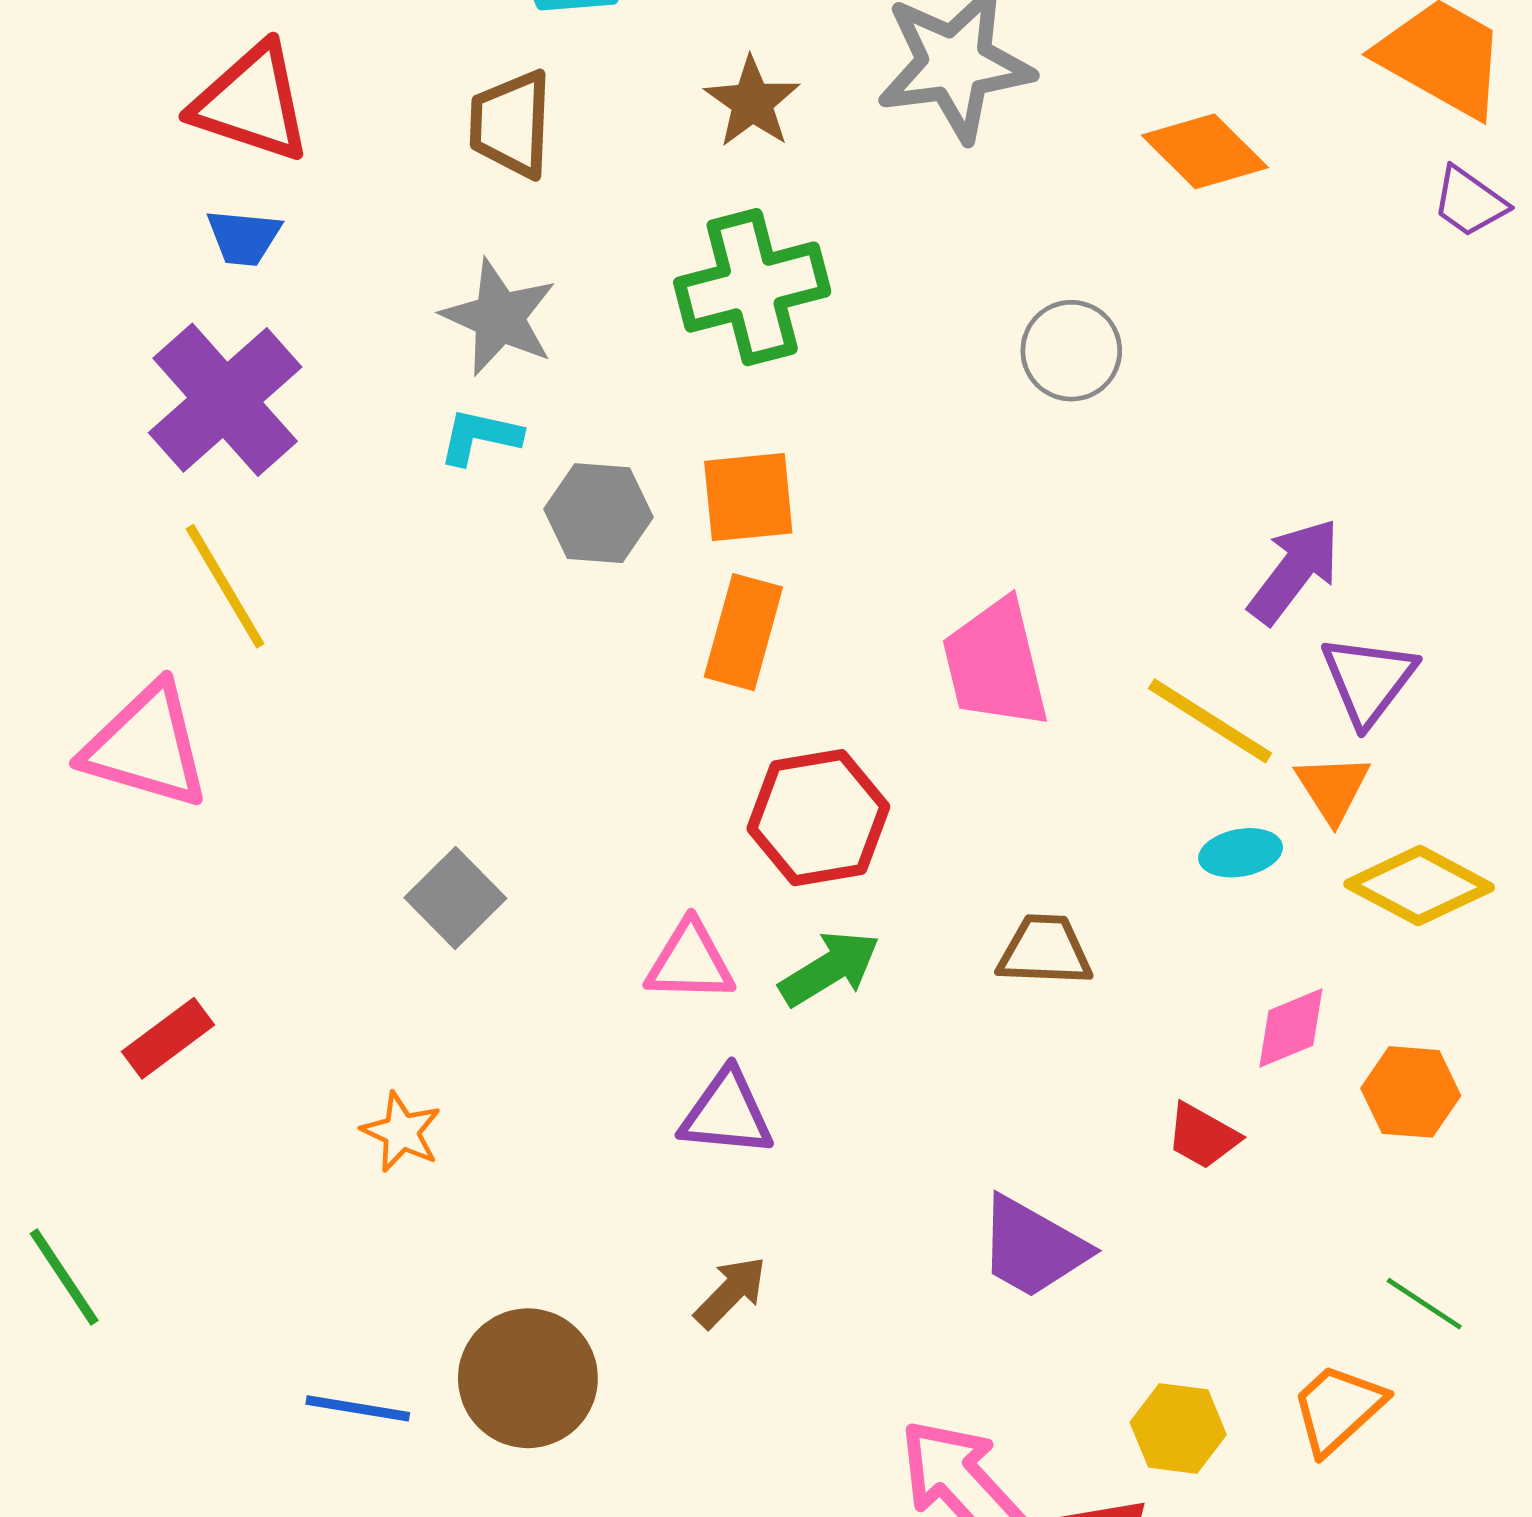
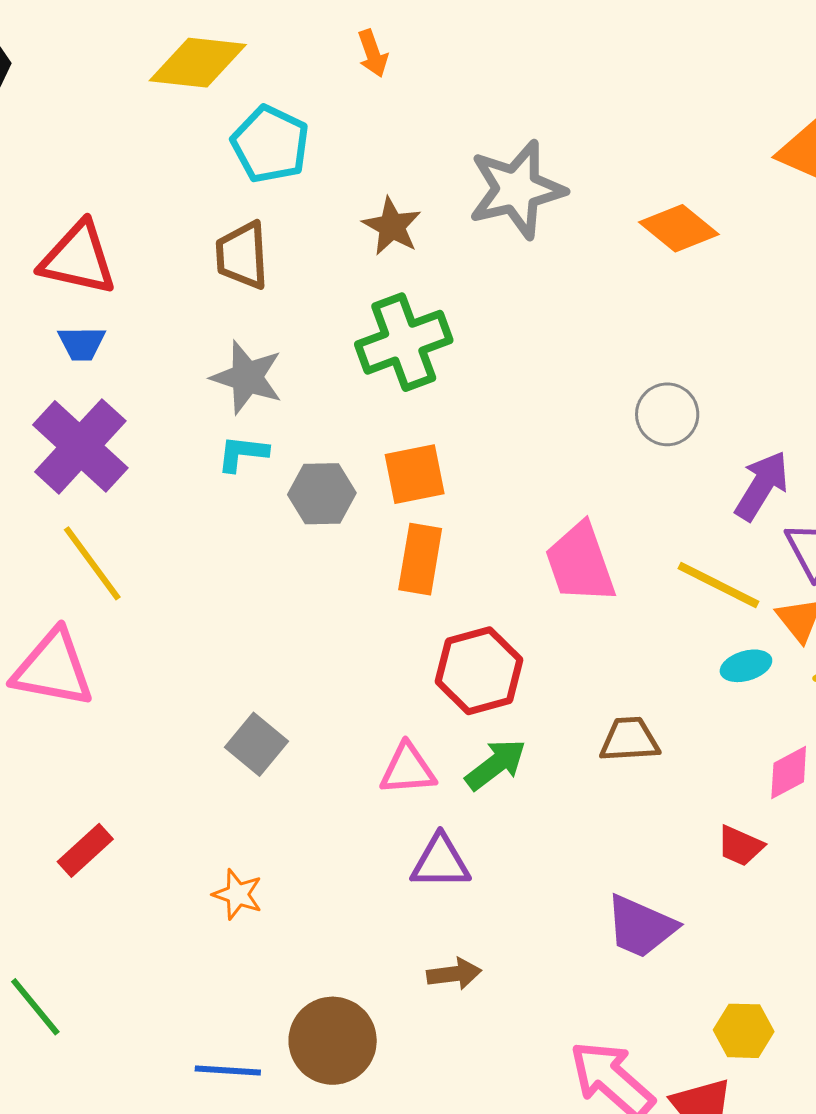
gray circle: (1071, 351) -> (667, 414), moved
brown arrow: (730, 1292) -> (454, 974), turned 44

